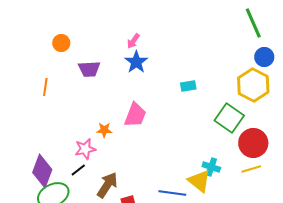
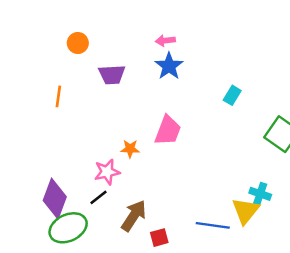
pink arrow: (133, 41) -> (165, 41), turned 49
cyan rectangle: (188, 86) -> (232, 95), turned -49
yellow triangle: (199, 181) -> (246, 211), turned 30

